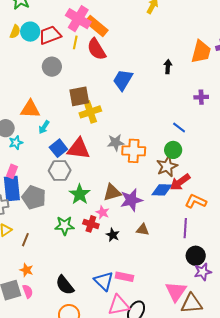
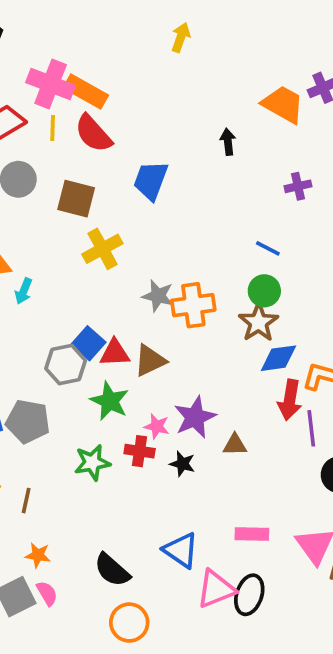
orange trapezoid: (201, 52) -> (283, 104), turned -65
brown square: (79, 96) -> (76, 199), moved, turned 35
gray star: (116, 142) -> (158, 296), turned 30
blue square: (58, 148) -> (89, 343), moved
red triangle: (78, 149) -> (115, 353), moved, size x0.7
red arrow: (180, 182) -> (290, 400), moved, turned -35
blue diamond: (162, 190) -> (279, 358), moved
brown triangle: (112, 192) -> (150, 361), moved
purple star: (131, 200) -> (195, 417), moved
pink rectangle: (124, 277) -> (252, 534), moved

